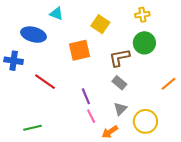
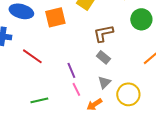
green circle: (144, 43) -> (141, 19), moved
orange square: (80, 50) -> (55, 17), moved
green line: (32, 128) -> (39, 100), moved

